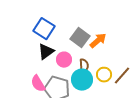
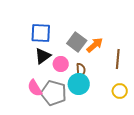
blue square: (44, 29) -> (41, 33), turned -30
yellow circle: (104, 75) -> (120, 91), moved
brown line: (122, 76) -> (118, 59), moved, turned -36

